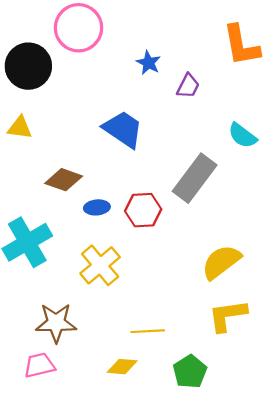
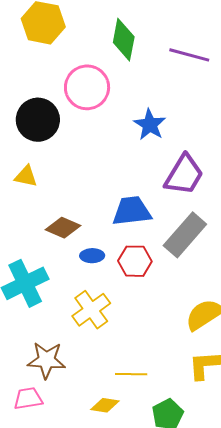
blue star: (149, 63) -> (150, 125), size x1.4
purple trapezoid: (188, 86) -> (184, 175), moved, size x1.8
blue trapezoid: (123, 129) -> (132, 211), moved, turned -45

